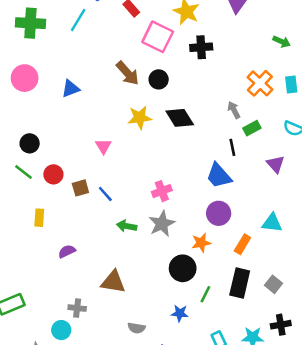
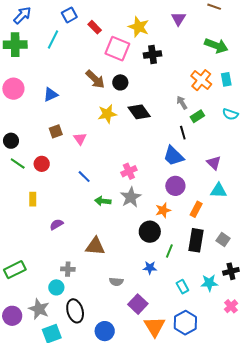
green arrow: (282, 42) -> (216, 46), size x1.6
black circle: (30, 143) -> (11, 141), moved
purple triangle: (276, 164) -> (214, 163), moved
brown square: (80, 188) -> (56, 131), moved

